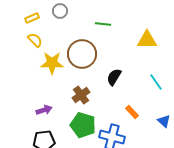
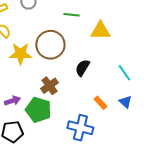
yellow triangle: (147, 40) -> (100, 31), moved
blue triangle: (164, 121) -> (125, 102), moved
green pentagon: (83, 125) -> (38, 110), moved

